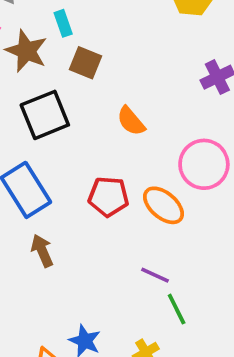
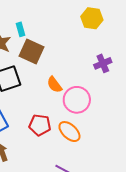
brown square: (85, 63) -> (31, 51), size x1.4
pink circle: (204, 164) -> (77, 100), moved

